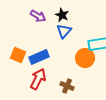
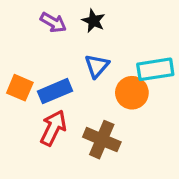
blue triangle: (64, 31) -> (97, 66), moved
brown cross: (67, 86) -> (102, 140), size x1.5

